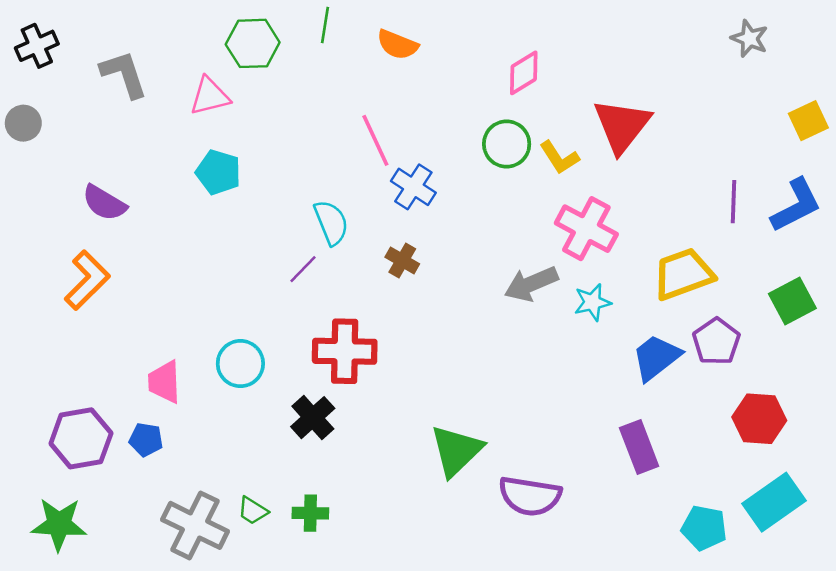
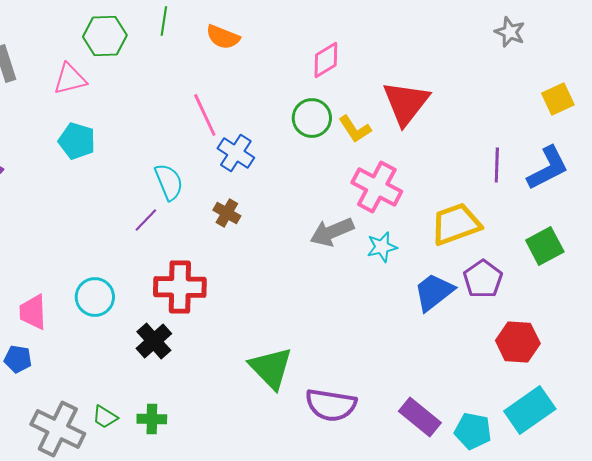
purple rectangle: (639, 447) -> (420, 417), moved, turned -30
green triangle: (456, 451) -> (271, 368), turned -30

